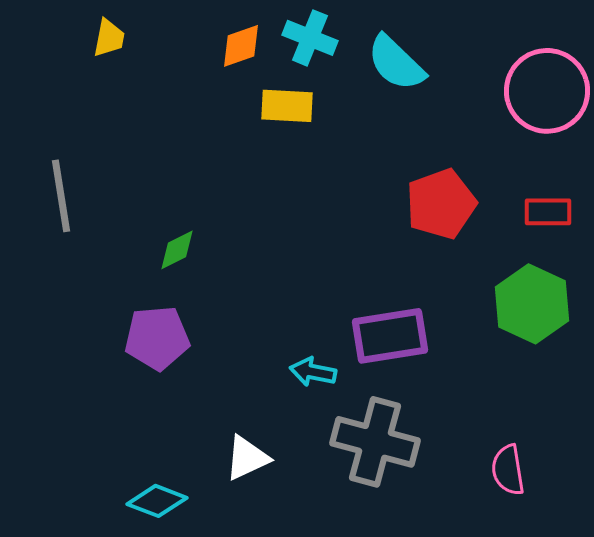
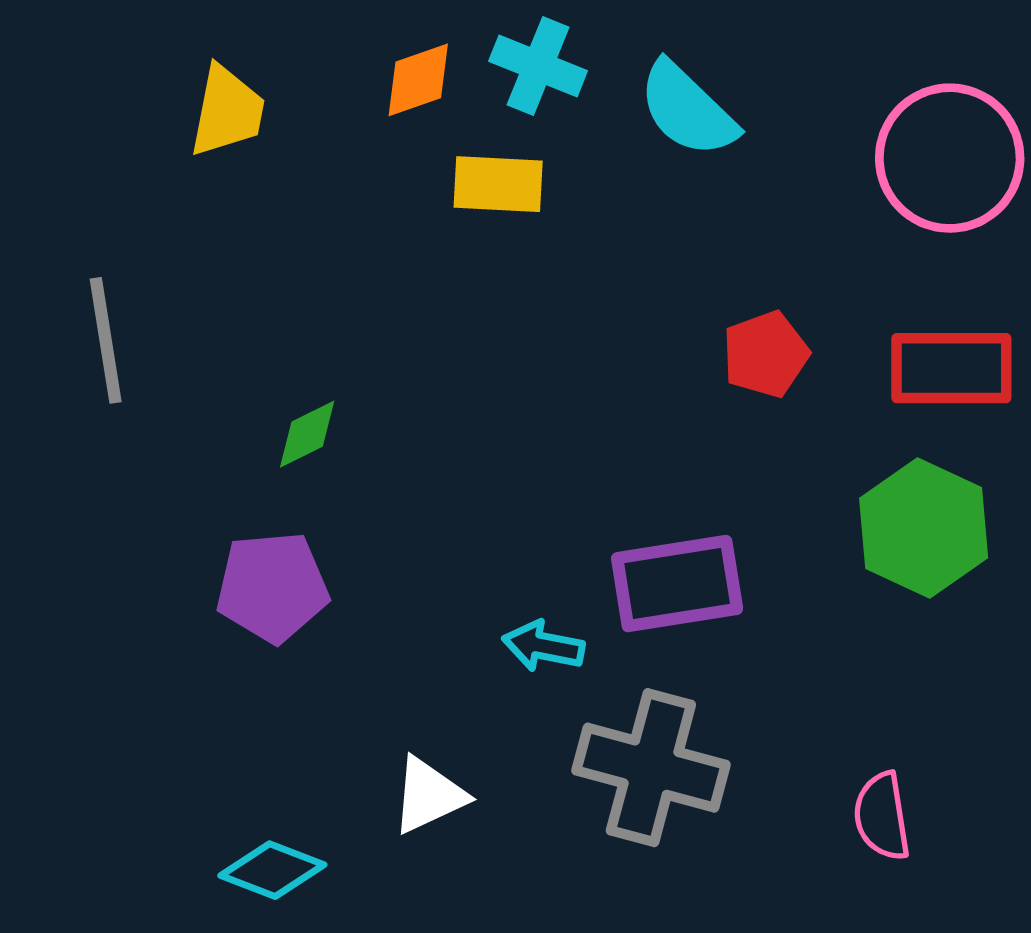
yellow trapezoid: (109, 38) -> (227, 111), moved, size x1.4
red pentagon: (441, 204) -> (766, 354), size x0.7
red rectangle: (548, 212) -> (951, 368), size x1.5

